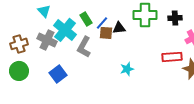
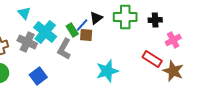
green rectangle: (86, 19) -> (72, 30), moved
black triangle: (119, 28) -> (96, 18), moved, turned -32
red rectangle: (172, 57) -> (152, 59), turned 36
cyan star: (127, 69) -> (107, 71), size x1.6

